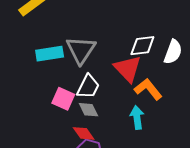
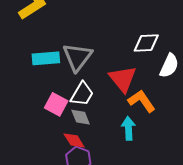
white diamond: (142, 46) -> (146, 43), moved

